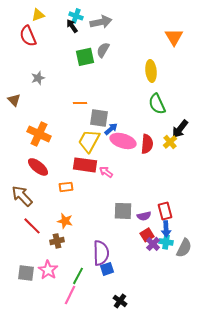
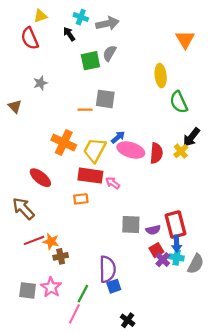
black arrow: (72, 26) -> (69, 34), moved
green semicircle: (157, 104) -> (179, 102), moved
gray square: (99, 118) -> (105, 99), moved
orange cross: (39, 134) -> (64, 143), moved
orange rectangle: (66, 187) -> (81, 199), moved
red rectangle: (165, 211) -> (175, 224), size x1.4
orange star: (65, 221) -> (51, 242), moved
red line: (32, 226) -> (34, 240), turned -66

